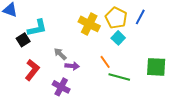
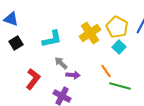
yellow cross: (89, 24) -> (90, 33), turned 30
cyan L-shape: (37, 28) -> (52, 39), moved
black square: (23, 40) -> (16, 43), moved

